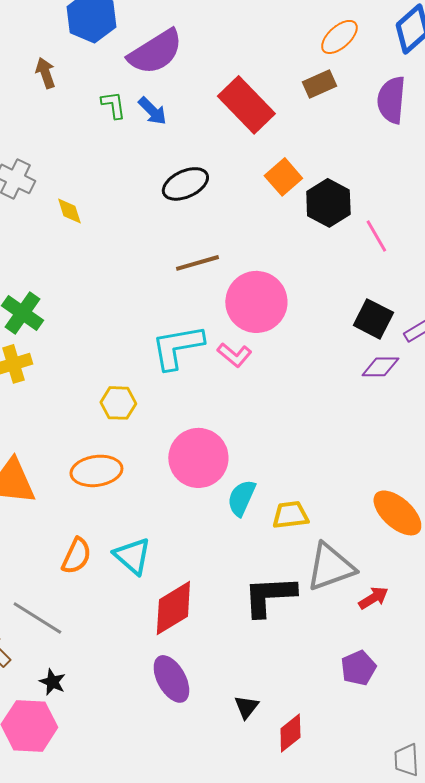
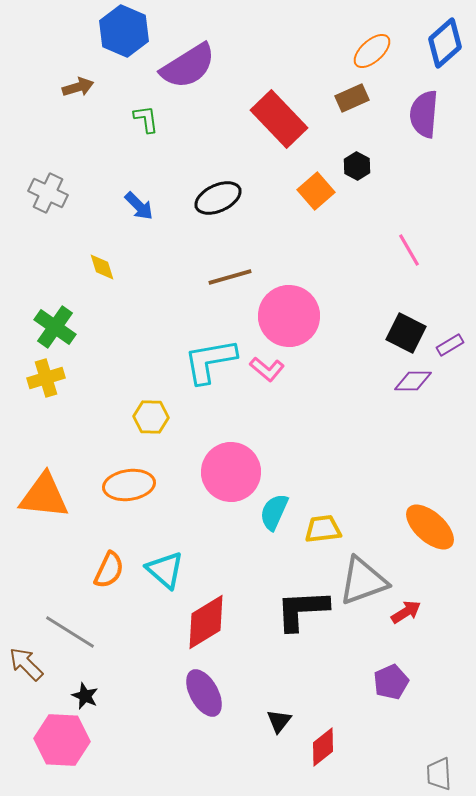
brown arrow: (45, 73) -> (78, 87), turned 92
blue arrow: (152, 111) -> (139, 206), moved
black hexagon: (328, 203) -> (357, 166), moved, size x0.6
yellow diamond: (69, 211) -> (102, 267), moved

